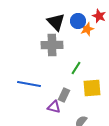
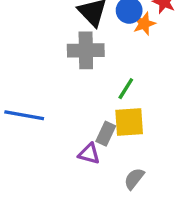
blue line: (29, 84) -> (24, 115), moved
yellow square: (92, 88) -> (129, 122), moved

